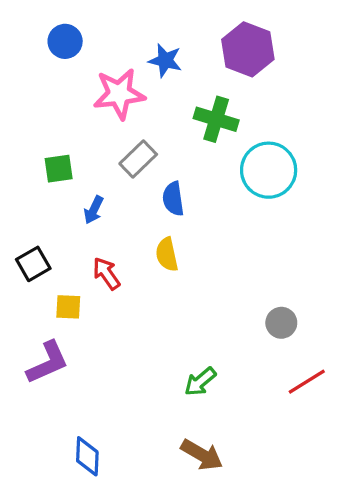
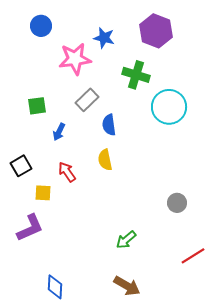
red line: (307, 382) -> (193, 256), moved

